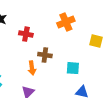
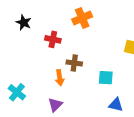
orange cross: (66, 22) -> (82, 18), moved

